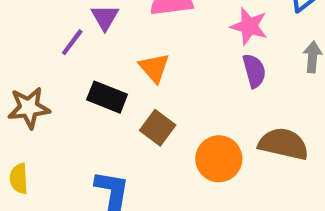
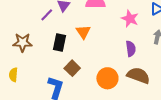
purple semicircle: (254, 71) -> (131, 49), moved
black rectangle: (107, 97) -> (60, 43), turned 72
brown square: (158, 128) -> (72, 68), moved

